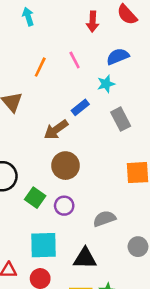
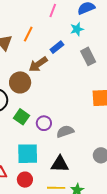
pink line: (75, 60) -> (53, 11), turned 48
orange line: (40, 67) -> (28, 34), moved
brown circle: (66, 166) -> (20, 82), moved
gray semicircle: (104, 219) -> (65, 131), moved

